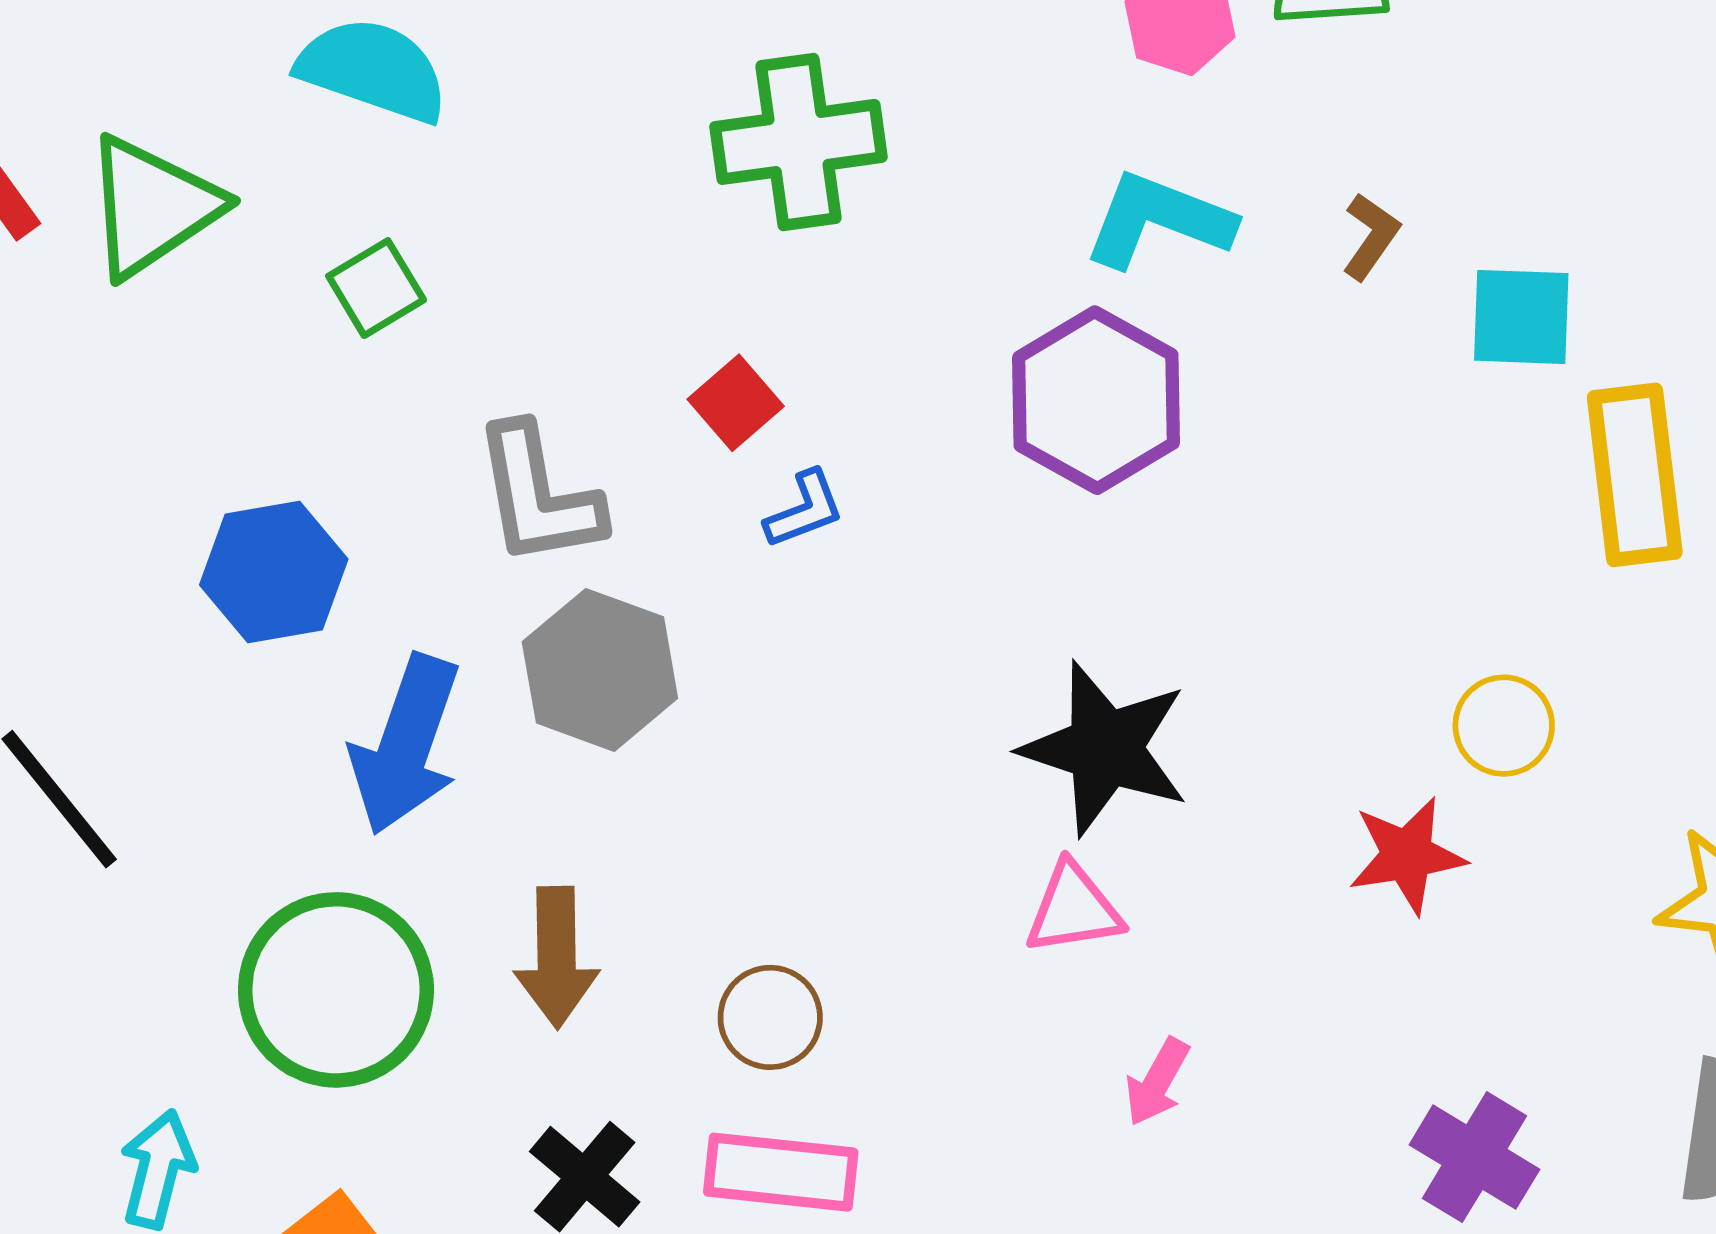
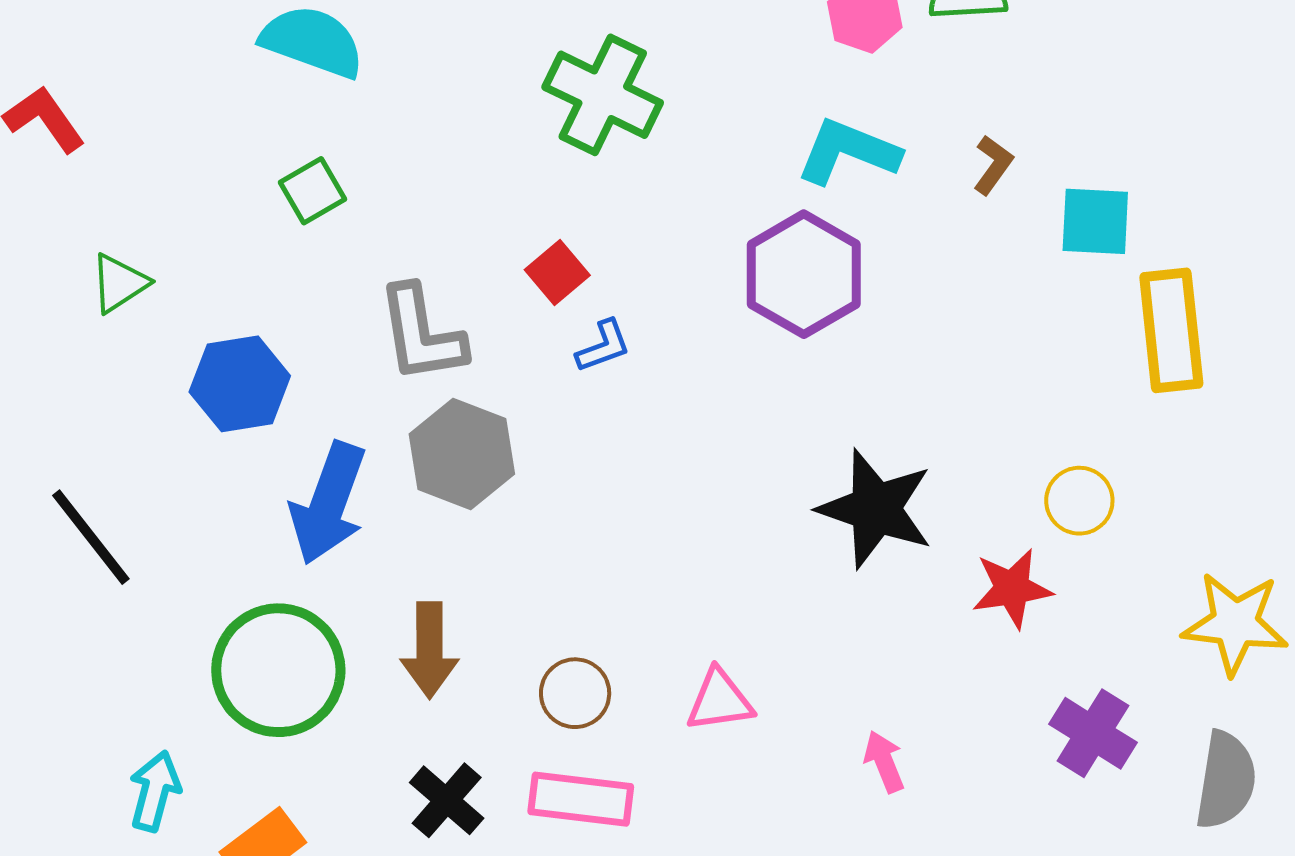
green cross: (798, 142) -> (603, 95), turned 33
green triangle: (152, 207) -> (119, 283), moved, size x0.6
black star: (1105, 748) -> (875, 509), moved
pink triangle: (1074, 909) -> (720, 700), moved
pink arrow: (1157, 1082) -> (884, 762), moved, turned 128
purple cross: (1474, 1157) -> (1093, 733), moved

